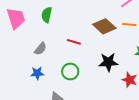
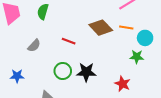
black star: (108, 62) -> (86, 72), moved
blue star: (37, 73) -> (17, 76), moved

